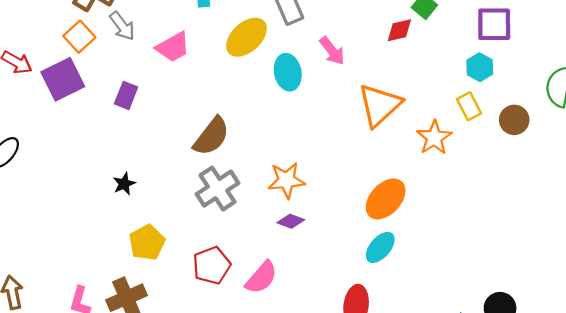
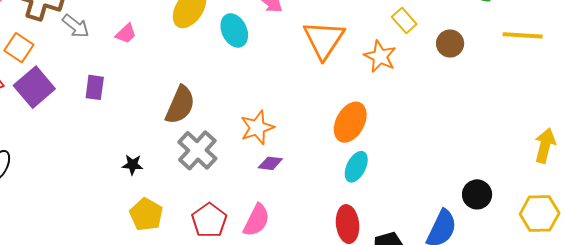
orange square: (79, 37) -> (19, 48), moved
pink trapezoid: (173, 47) -> (126, 34), size x0.7
brown circle: (514, 120) -> (450, 44), moved
black star: (124, 184) -> (133, 165), moved, turned -30

